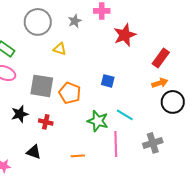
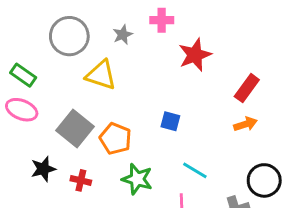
yellow triangle: (60, 49) -> (101, 75), size x1.6
gray square: (42, 86) -> (75, 128), turned 30
black circle: (173, 102) -> (264, 180), moved
green star: (98, 121) -> (137, 179), moved

